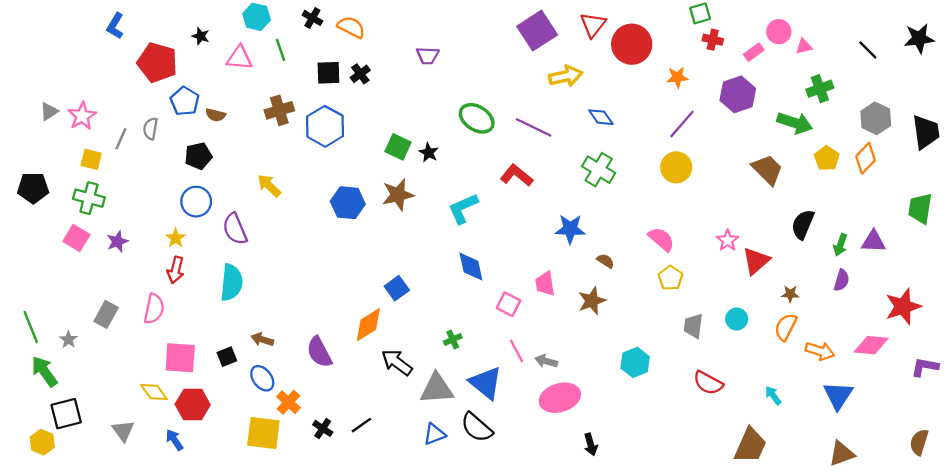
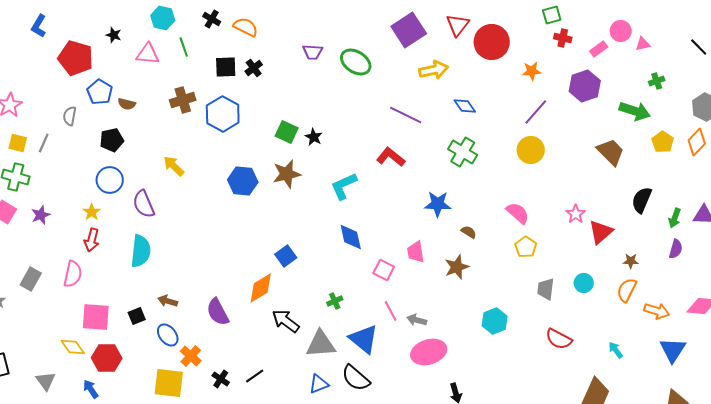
green cross: (820, 89) -> (657, 81), size x0.7
green ellipse: (477, 118) -> (356, 62), moved
gray line: (121, 139) -> (44, 143), moved

